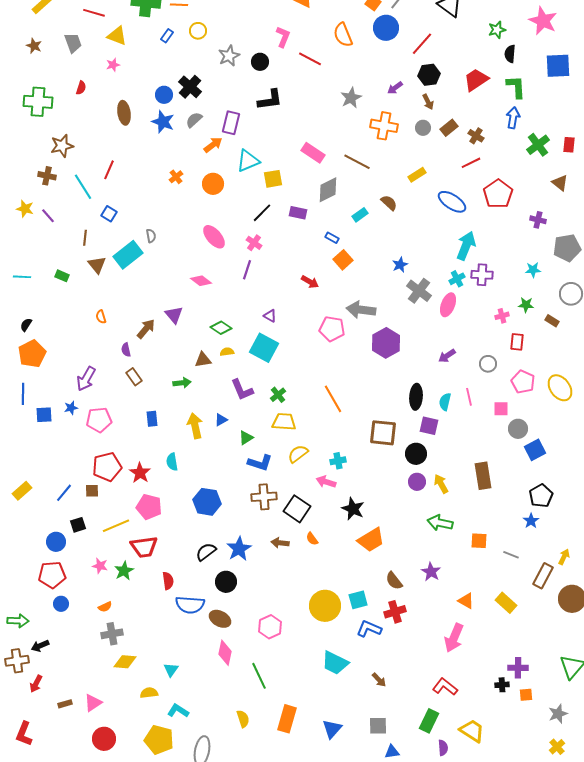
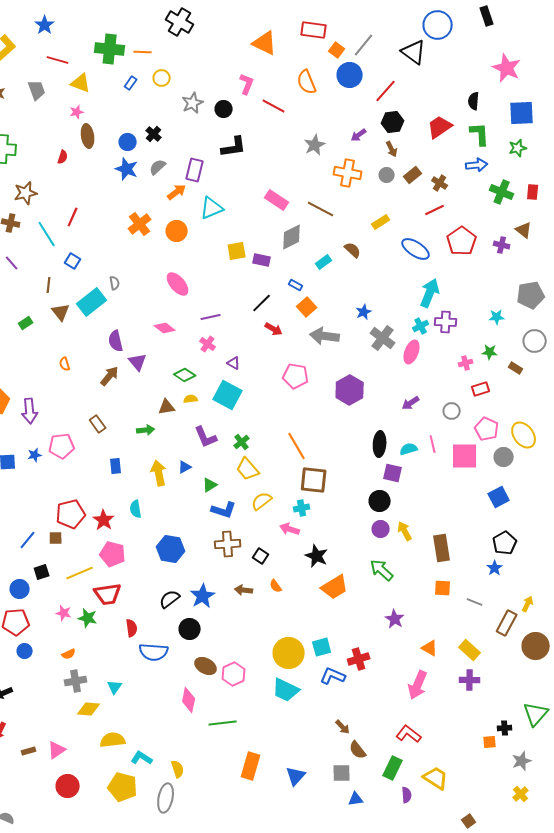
green star: (497, 30) -> (518, 148), moved
black cross: (190, 87) -> (154, 134), size x0.7
red semicircle: (81, 88) -> (63, 157), moved
brown ellipse: (124, 113) -> (88, 136), moved
blue arrow: (513, 118) -> (477, 165), turned 75
green cross: (538, 145) -> (502, 192), turned -30
orange cross: (176, 177) -> (140, 224), size x1.6
yellow square: (273, 179) -> (237, 251), moved
black line: (262, 213) -> (262, 303), moved
purple cross: (538, 220) -> (502, 245), moved
pink cross: (254, 243) -> (208, 344), moved
purple line: (247, 270) -> (211, 317), turned 60
green rectangle: (62, 276) -> (26, 323), turned -56
gray arrow: (361, 310) -> (325, 336), moved
red rectangle: (517, 342) -> (481, 389), turned 66
purple semicircle: (126, 350) -> (116, 341), moved, size x1.5
purple arrow: (86, 379) -> (30, 411), moved, turned -35
cyan semicircle: (445, 402) -> (409, 449), turned 60
pink square: (501, 409) -> (465, 456), size x1.8
pink pentagon: (99, 420) -> (62, 446), moved
yellow trapezoid: (284, 422) -> (248, 469), turned -135
gray circle: (518, 429) -> (504, 457), moved
brown square: (383, 433) -> (314, 480), moved
brown rectangle: (483, 476) -> (442, 548), moved
black square: (297, 509) -> (261, 556), size x0.6
green arrow: (440, 523) -> (382, 570), moved, turned 30
green star: (124, 571) -> (88, 618), turned -30
brown semicircle: (394, 581) -> (358, 750), moved
brown ellipse: (220, 619) -> (206, 666), moved
cyan trapezoid: (335, 663) -> (286, 690), moved
purple cross: (518, 668) -> (470, 680), moved
cyan triangle: (171, 670) -> (115, 687), moved
green line: (259, 676) -> (223, 723), turned -72
black cross: (502, 685) -> (505, 728), moved
yellow semicircle: (149, 693) -> (113, 740), size x1.4
yellow semicircle: (243, 719) -> (178, 769), moved

